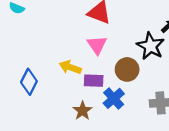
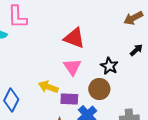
black star: (150, 46) -> (109, 66), moved, size x0.7

